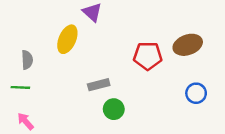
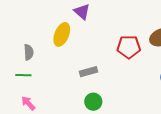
green circle: (114, 109) -> (93, 102), moved

